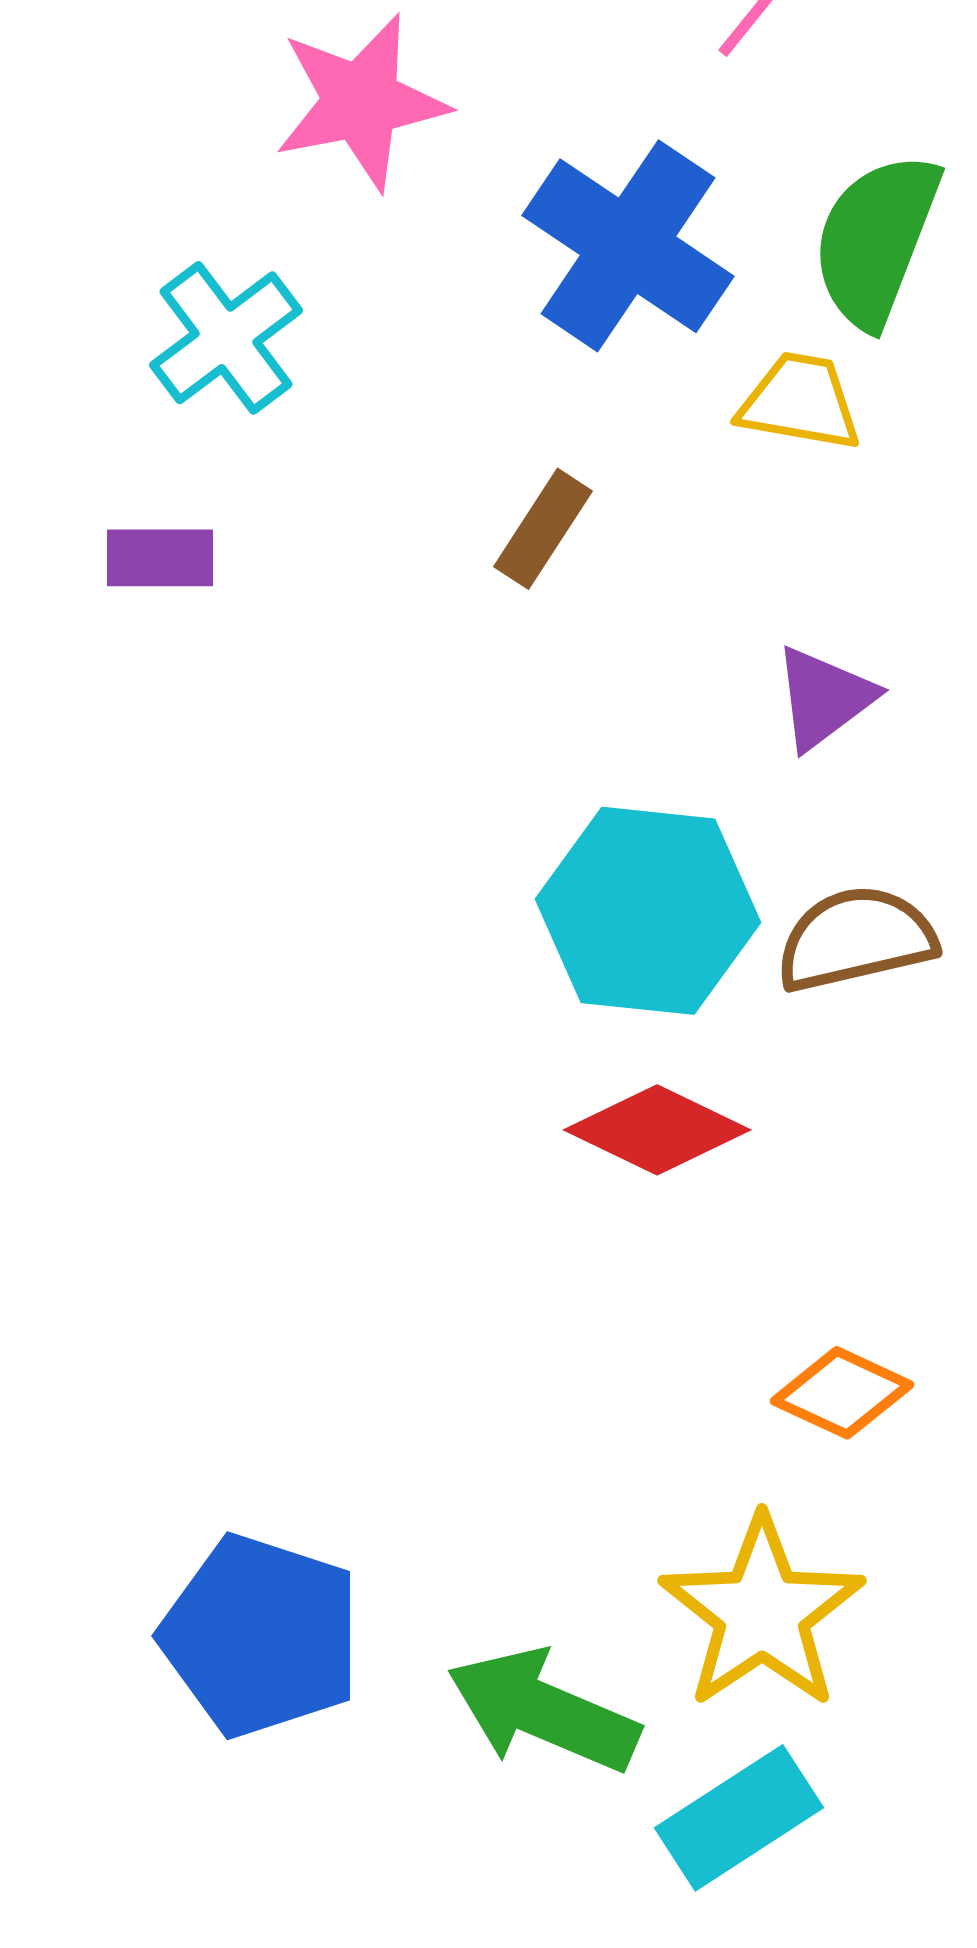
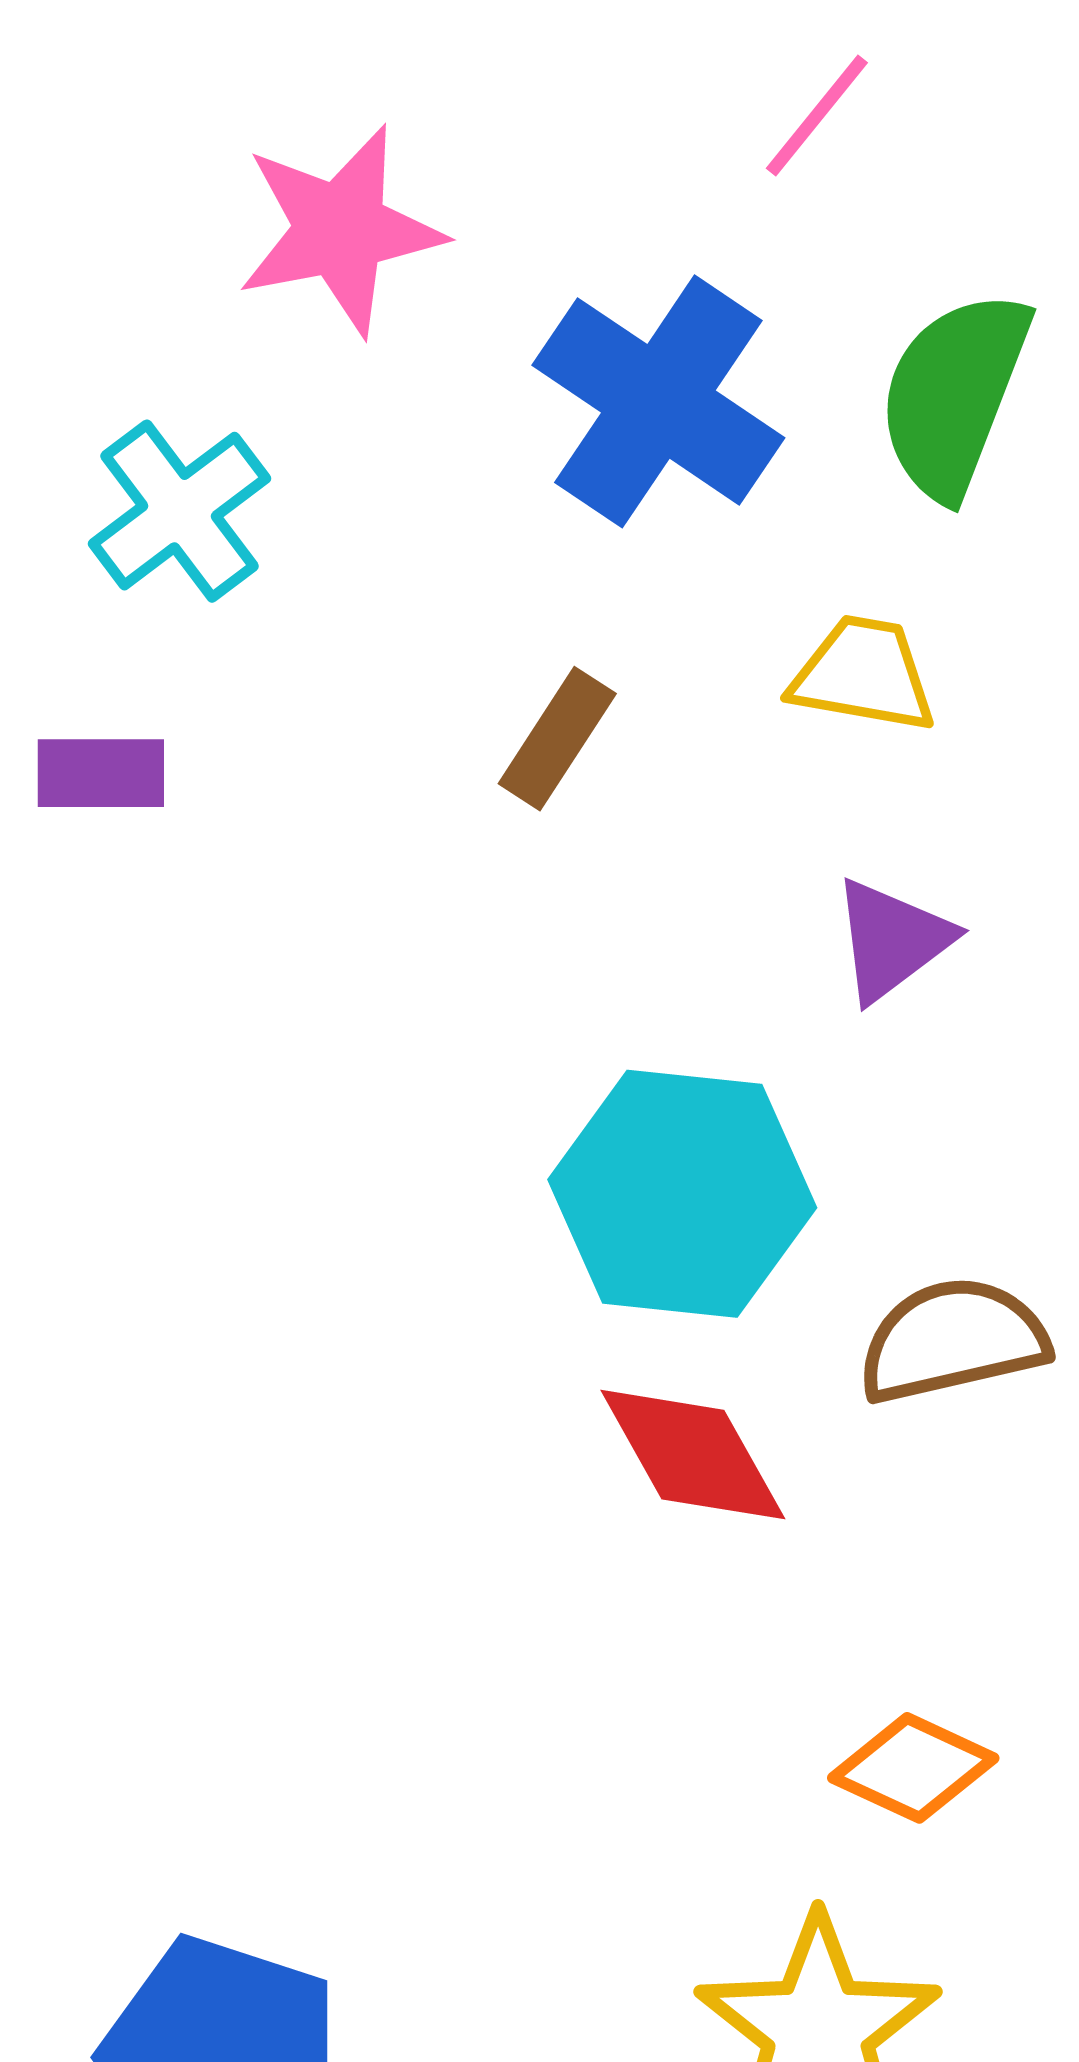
yellow trapezoid: (800, 402) -> (863, 674), moved
brown semicircle: (856, 939) -> (953, 1340), moved
red diamond: (657, 1130) -> (693, 1455), turned 35

